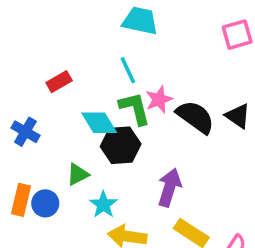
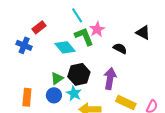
black semicircle: (195, 117) -> (120, 48), moved, size x0.6
blue cross: (25, 132) -> (24, 45), moved
black hexagon: (121, 145) -> (79, 74), moved
blue circle: (45, 203) -> (54, 95), moved

